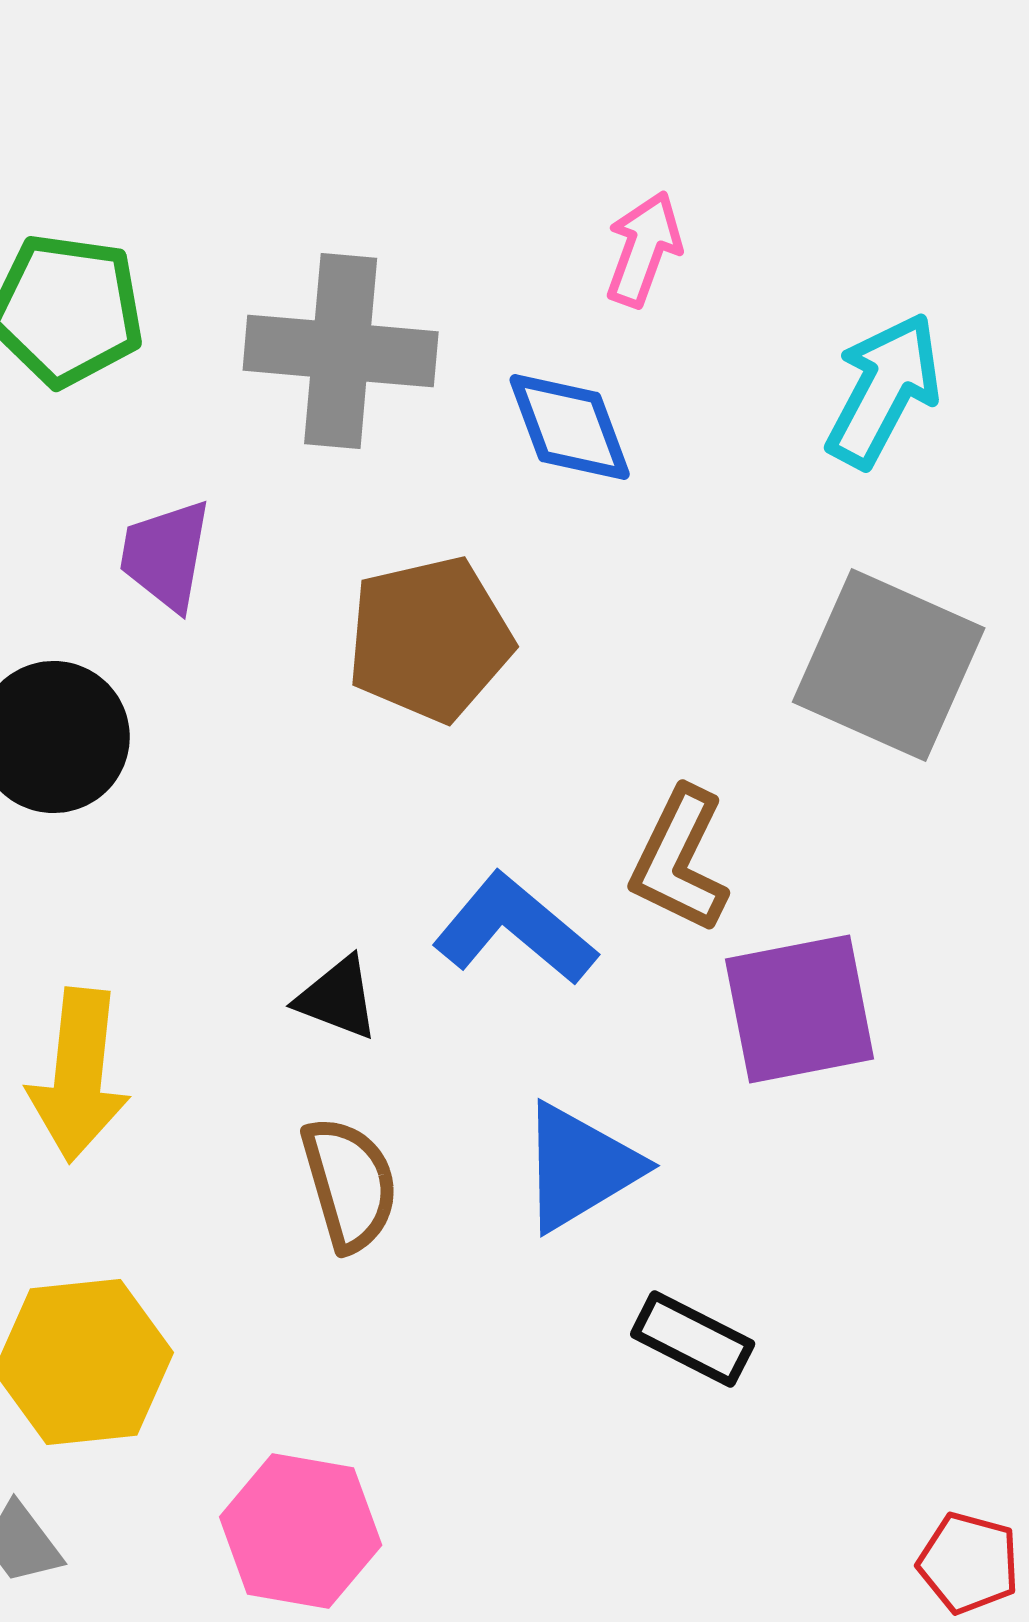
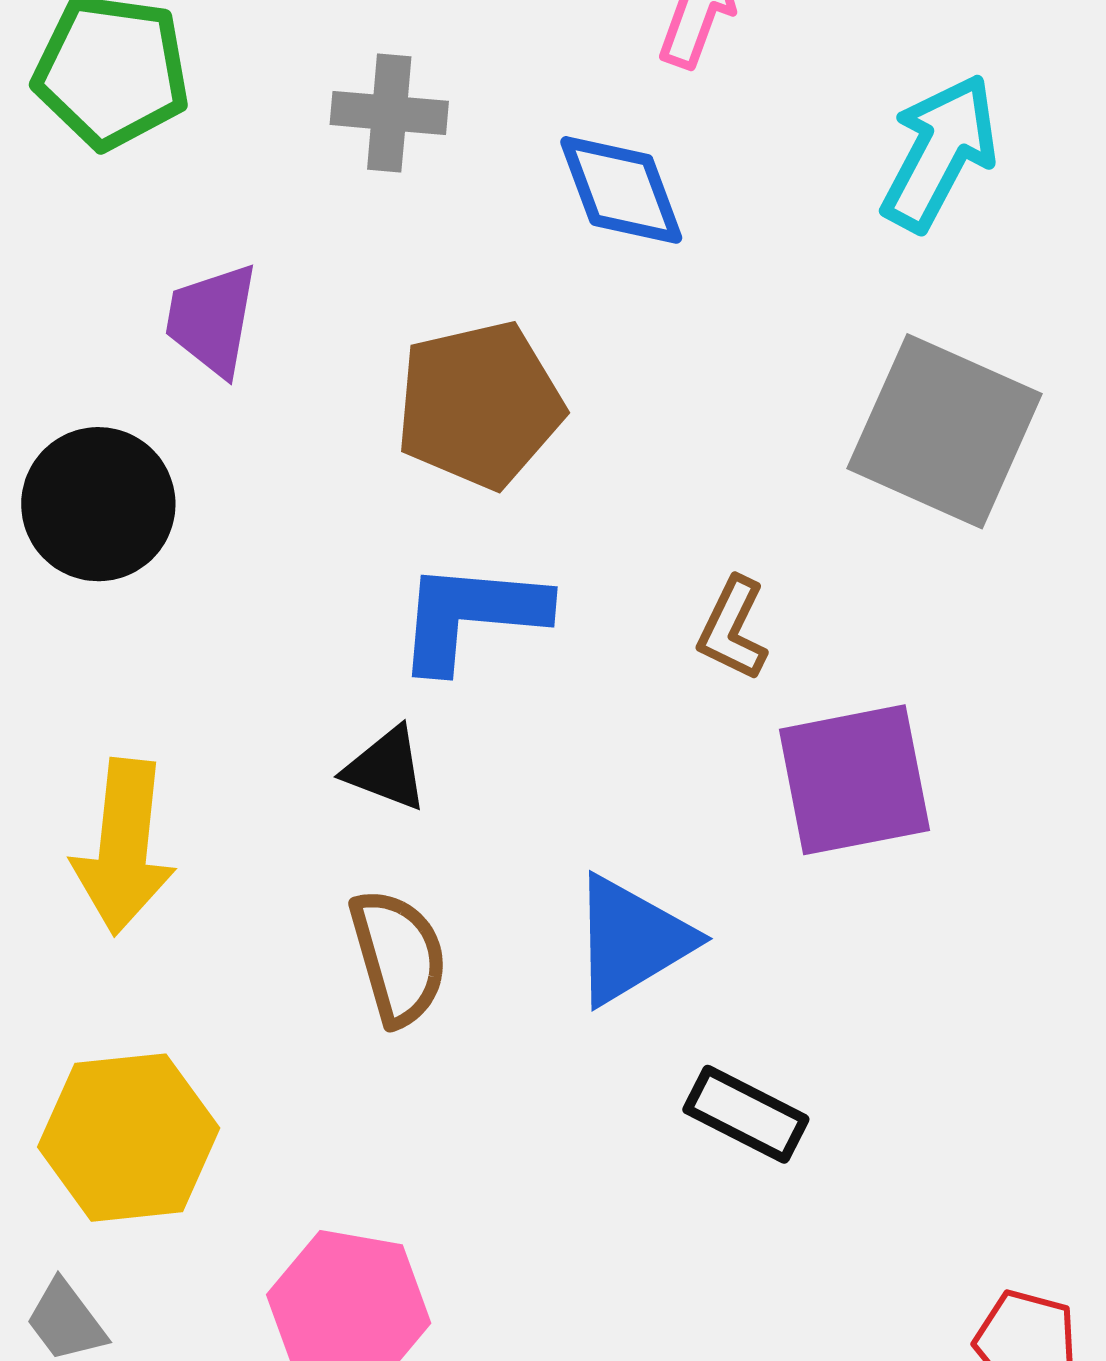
gray cross: (341, 351) -> (389, 113), size x0.6
brown L-shape: (680, 860) -> (733, 629), size x0.7
blue L-shape: (515, 929) -> (471, 616), moved, turned -35

